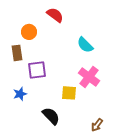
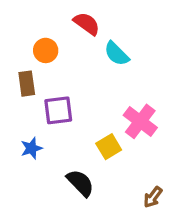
cyan semicircle: (85, 45) -> (117, 54), moved
yellow square: (69, 93) -> (109, 147), turned -35

